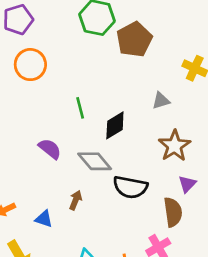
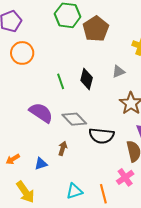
black diamond: (115, 125) -> (87, 79), moved, turned -40
purple semicircle: (50, 149) -> (41, 113), size x1.4
blue triangle: (44, 219) -> (41, 164), turned -32

